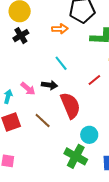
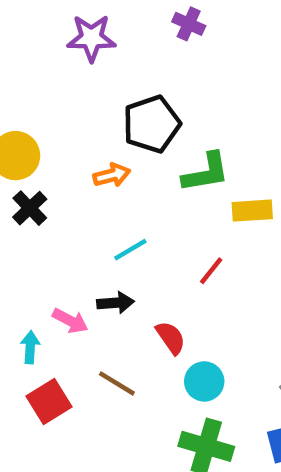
cyan line: (61, 63) -> (130, 250), turned -70
red semicircle: (70, 106) -> (171, 338), size x0.6
cyan circle: (89, 135) -> (204, 381), moved

